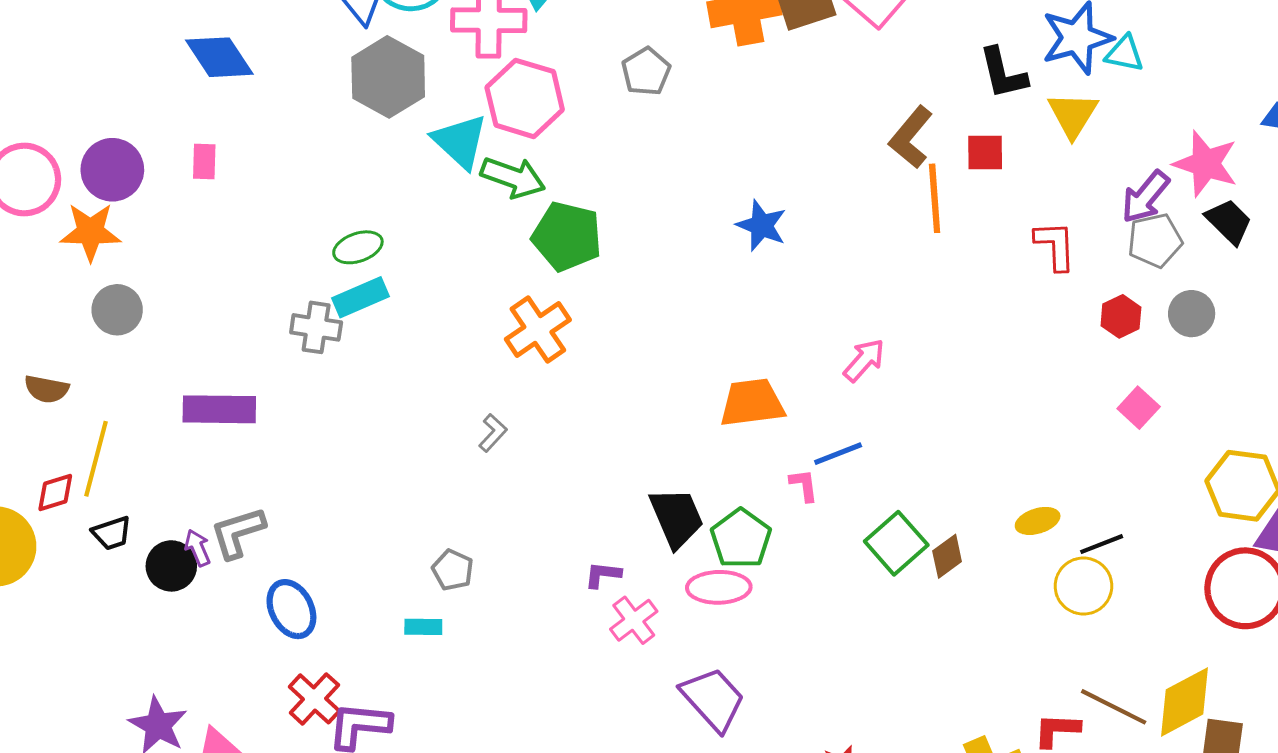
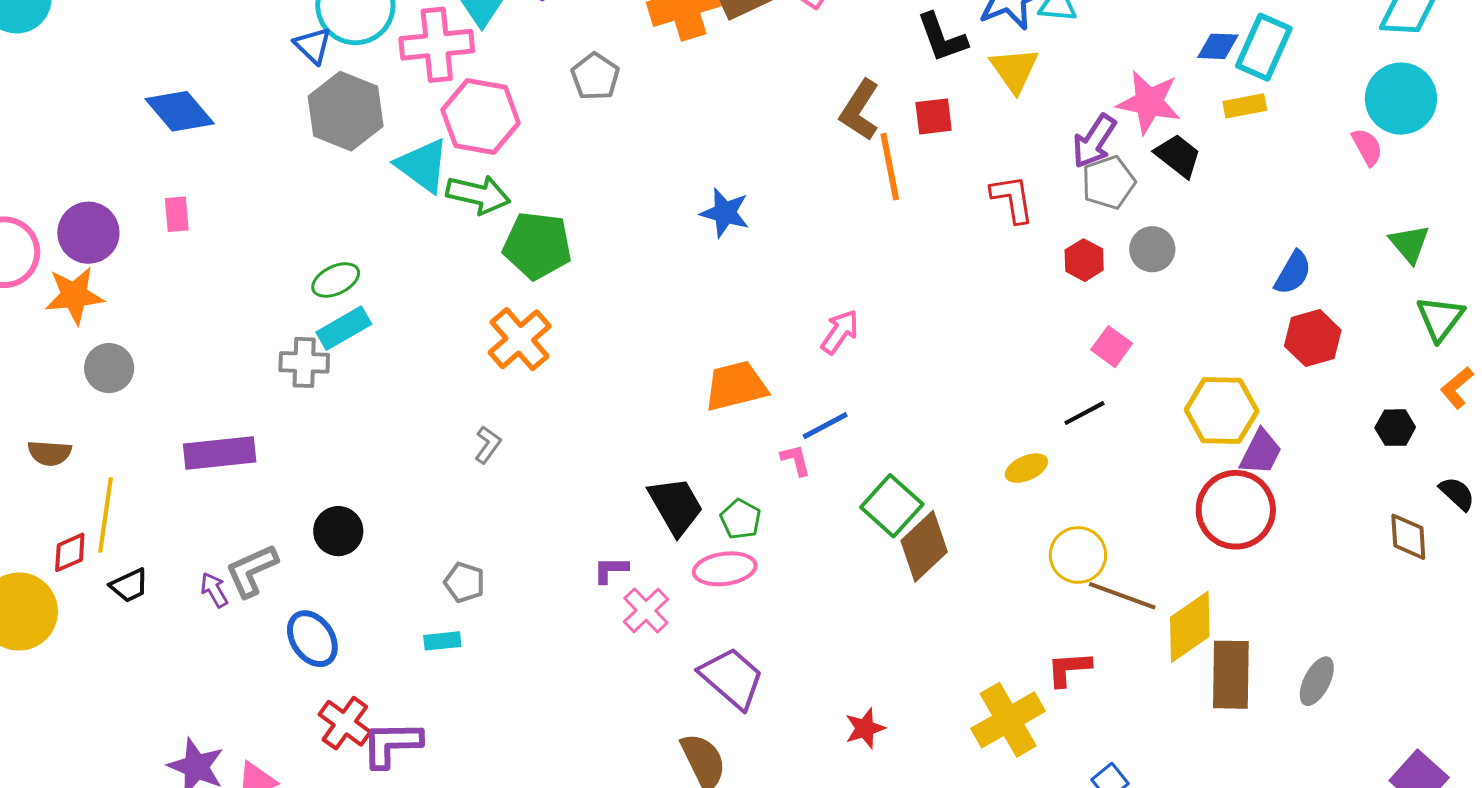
green pentagon: (741, 539) -> (741, 519), size x0.7
black line: (1102, 544) -> (1084, 413), moved
brown diamond: (947, 556) -> (924, 546), moved, size x1.6
black circle: (171, 566) -> (338, 531), moved
yellow circle: (1083, 586) -> (1078, 555), moved
brown line: (1114, 707) -> (1122, 596), moved

